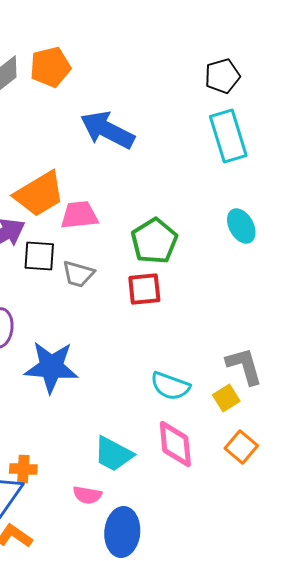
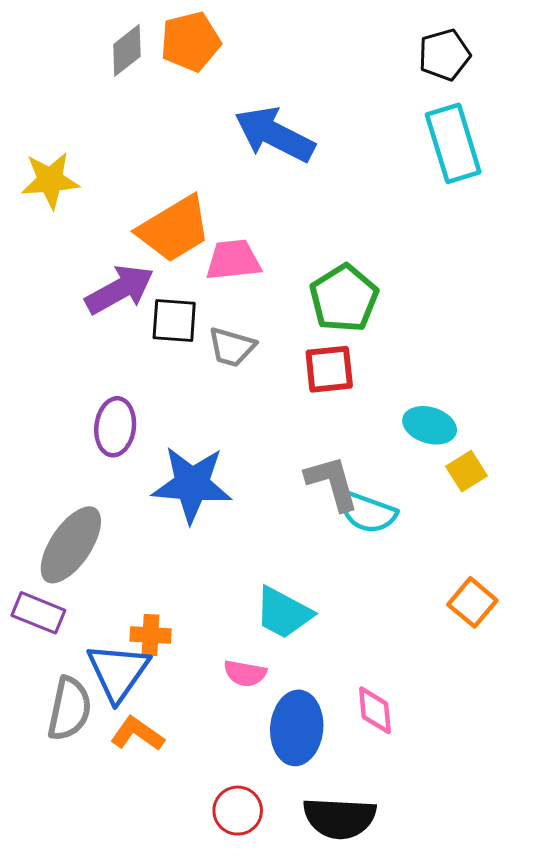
cyan ellipse: (241, 226) -> (430, 425), moved, turned -44
gray L-shape: (244, 366) -> (332, 483), moved
yellow square: (226, 398) -> (466, 471), moved
pink diamond: (175, 444) -> (375, 710), moved, size x0.7

